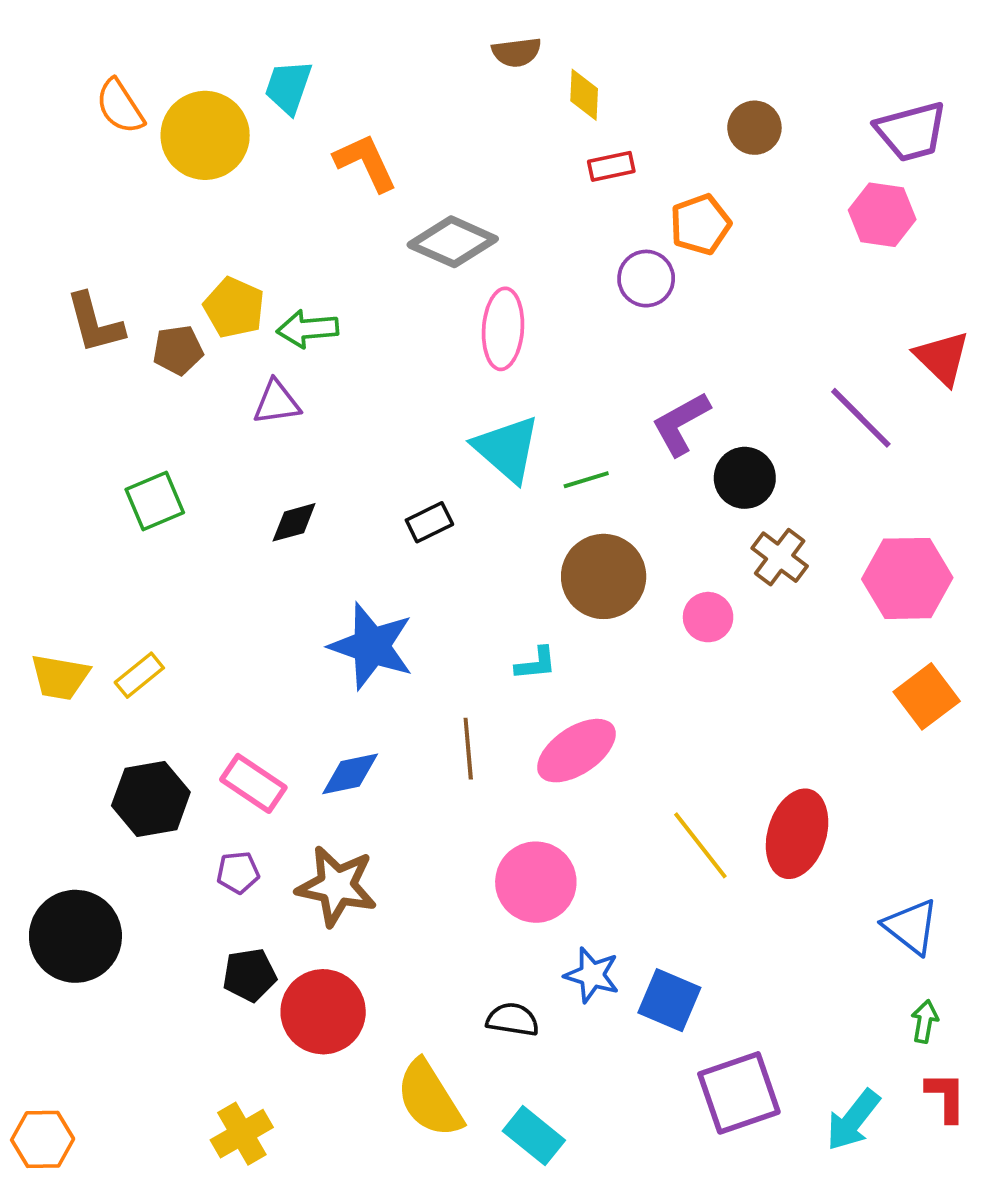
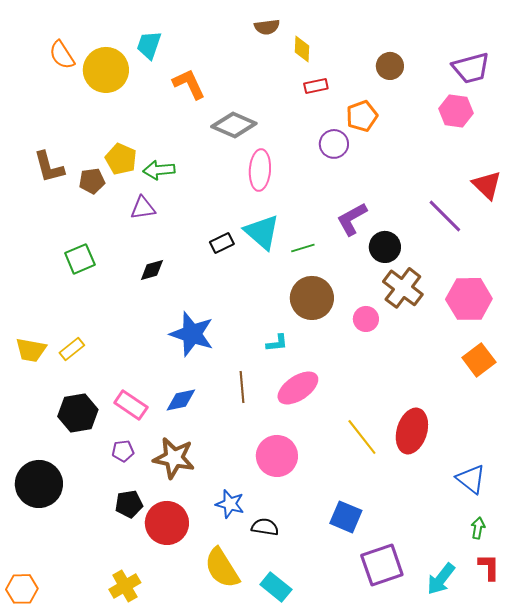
black rectangle: (429, 522) -> (222, 243), moved
brown cross: (780, 557) -> (403, 288), size x1.4
blue star: (592, 975) -> (230, 504), moved

